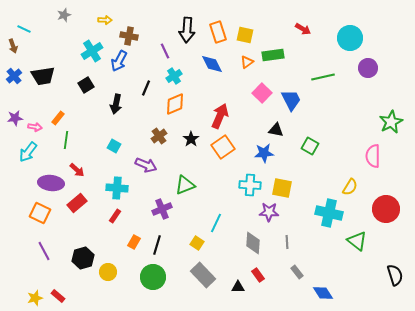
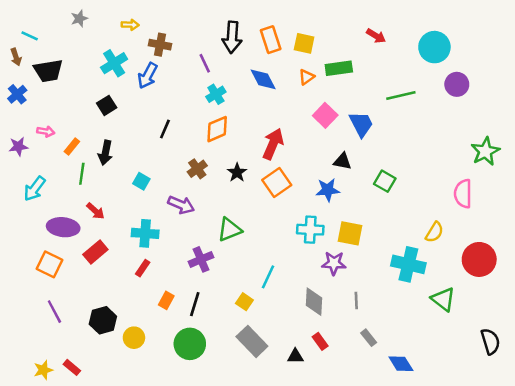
black trapezoid: (43, 76) -> (48, 71), moved
black line: (146, 88) -> (165, 129), moved
black arrow: (116, 104) -> (105, 153), moved
pink arrow: (35, 127) -> (46, 132), moved

